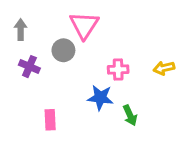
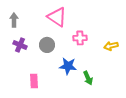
pink triangle: (84, 25) -> (57, 17), turned -30
gray circle: (63, 50) -> (47, 45), moved
pink cross: (118, 69) -> (80, 38), moved

